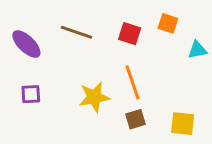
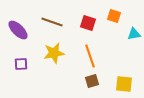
yellow star: (94, 97) -> (54, 53), moved

